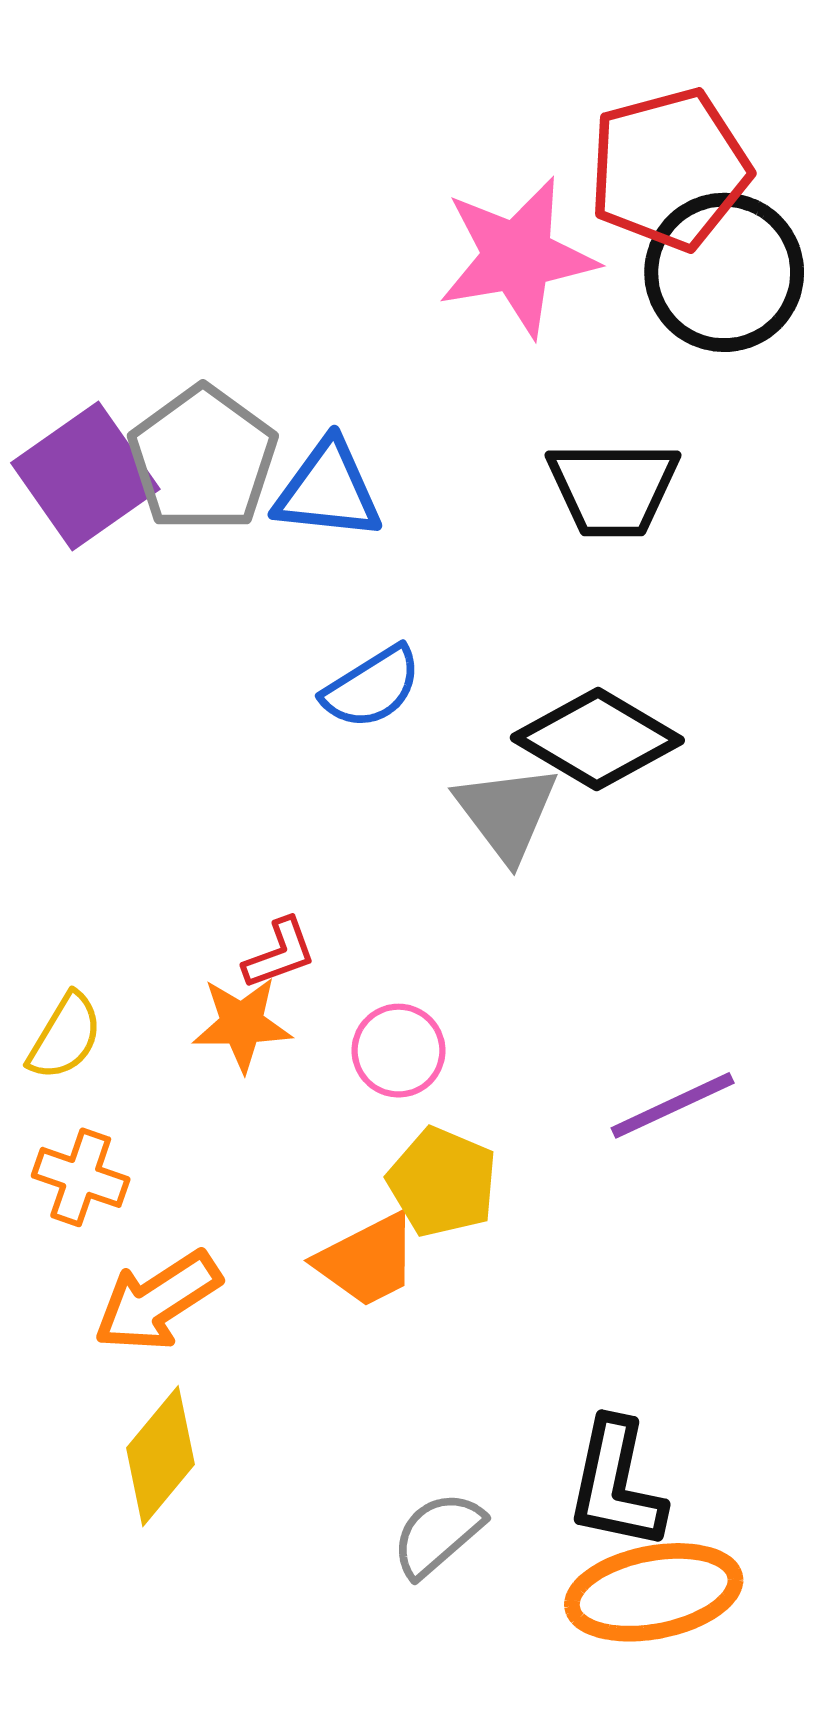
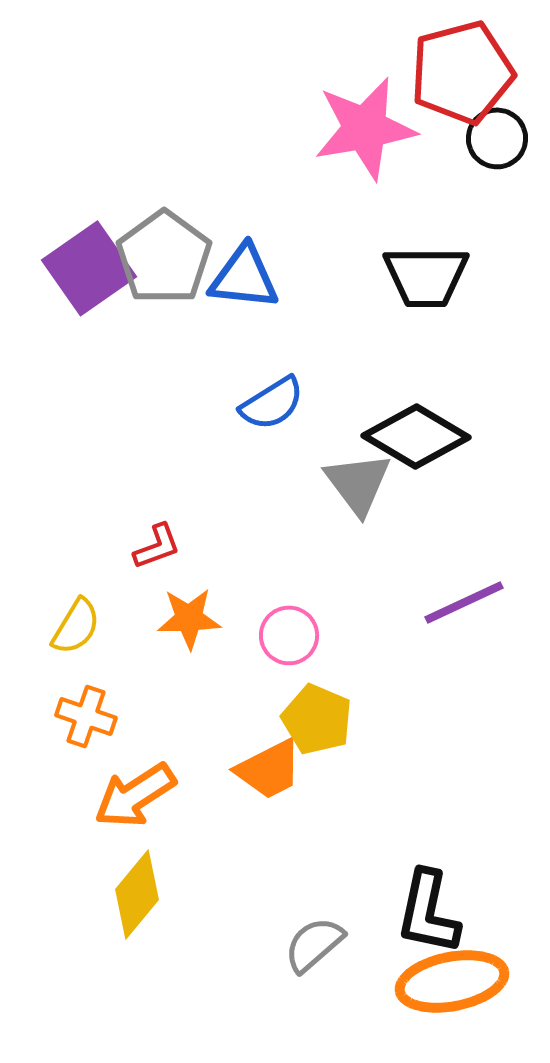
black circle: (724, 272) -> (497, 138), size x0.6
red L-shape: (280, 954) -> (157, 546), moved
purple line: (673, 1105) -> (464, 602), moved

